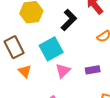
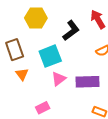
purple rectangle: (93, 70) -> (88, 82), size x1.6

